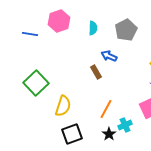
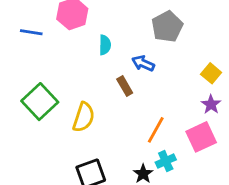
cyan semicircle: (93, 28) -> (105, 45), moved
yellow semicircle: (63, 106) -> (84, 117), moved
orange line: (106, 109) -> (156, 130), moved

